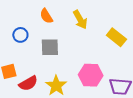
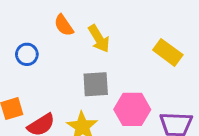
yellow arrow: (80, 20) -> (99, 39), moved
gray square: (50, 47) -> (96, 84), moved

